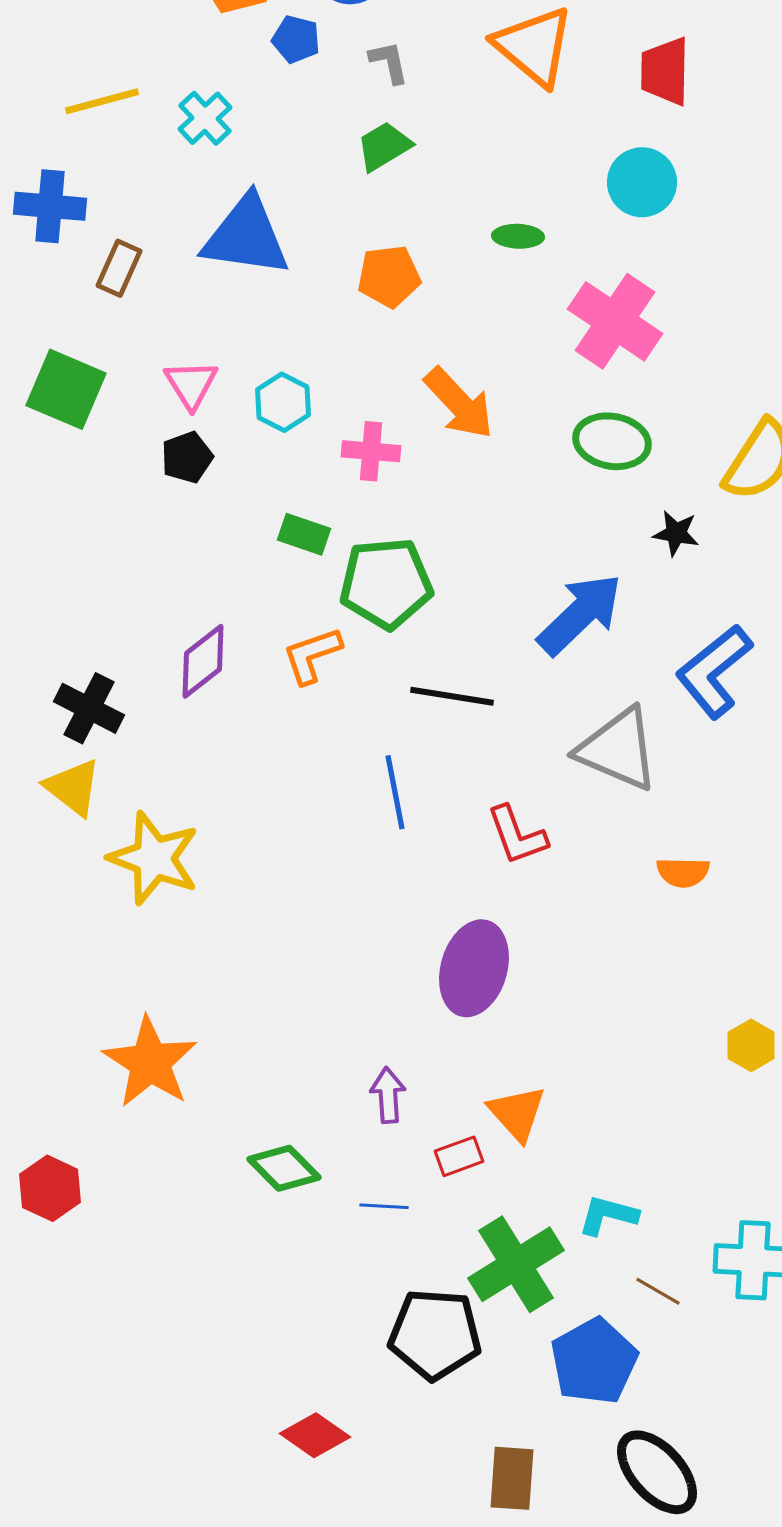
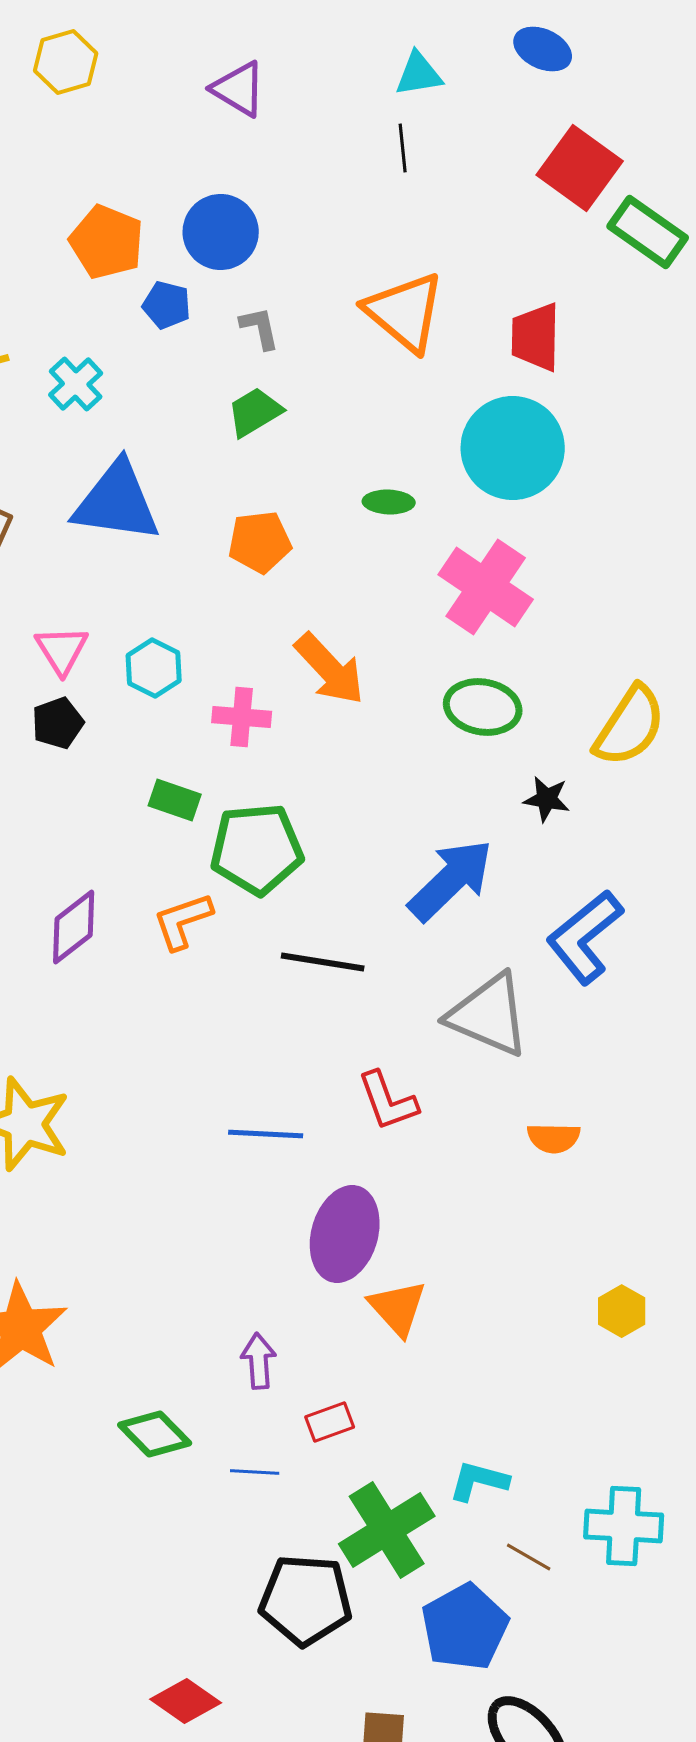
cyan circle: (642, 182) -> (513, 448), size x1.5
blue line: (395, 792) -> (266, 1134), moved, turned -76
orange triangle: (517, 1113) -> (398, 1308), moved

